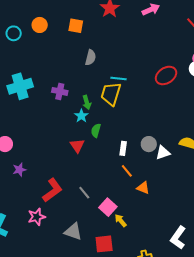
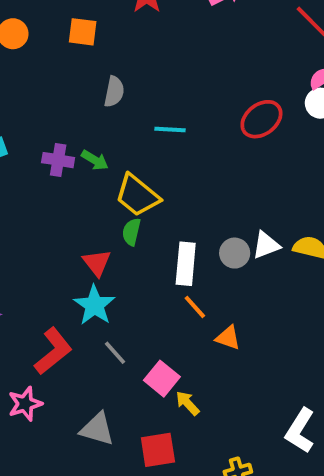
yellow trapezoid: (111, 94) -> (137, 195), moved, turned -65
green arrow: (87, 102) -> (95, 160), moved, turned -40
cyan star: (81, 116) -> (94, 305), moved, size x1.5
white rectangle: (123, 148) -> (186, 264), size x1.5
white triangle: (163, 153) -> (266, 245), moved

